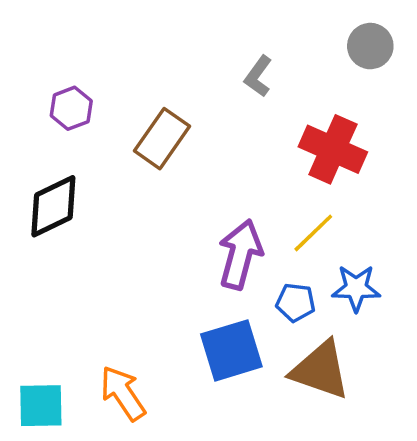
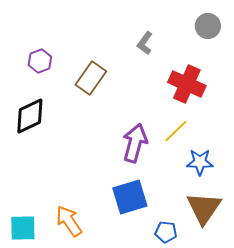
blue pentagon: (296, 302) -> (166, 232), moved
brown triangle: (320, 370) -> (204, 208), moved, turned 45

